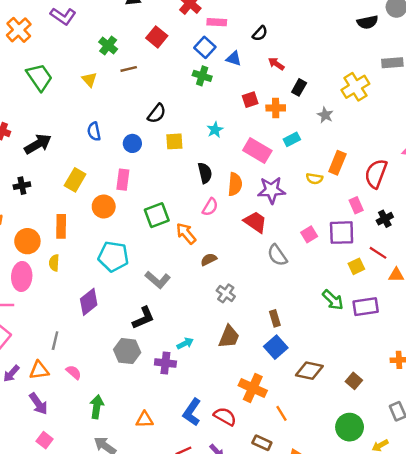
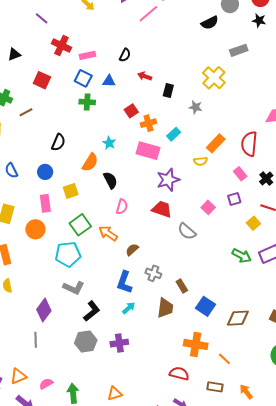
orange cross: (276, 108) -> (148, 123), moved
yellow square: (174, 141) -> (71, 191), moved
orange rectangle: (337, 163) -> (216, 143), turned 36
orange semicircle: (235, 184) -> (90, 162), moved, turned 42
purple square: (342, 233) -> (234, 199), size x0.6
cyan pentagon: (113, 256) -> (68, 254), moved
gray L-shape: (158, 280) -> (74, 288), moved
brown rectangle: (275, 318) -> (182, 286), moved
gray line: (55, 341) -> (36, 340), moved
cyan arrow: (185, 343) -> (129, 308), moved
pink semicircle: (74, 372) -> (46, 384), moved, turned -56
blue L-shape: (192, 412) -> (124, 282), moved

